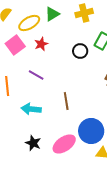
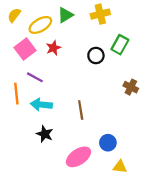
purple line: (36, 75) -> (35, 77), moved
cyan arrow: (31, 109) -> (41, 105), moved
blue circle: (91, 131) -> (108, 143), size x0.6
black star: (33, 143) -> (45, 134), moved

